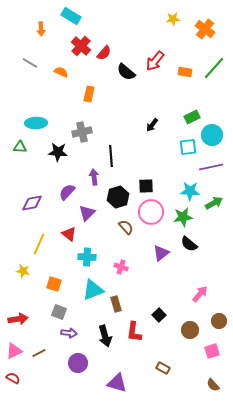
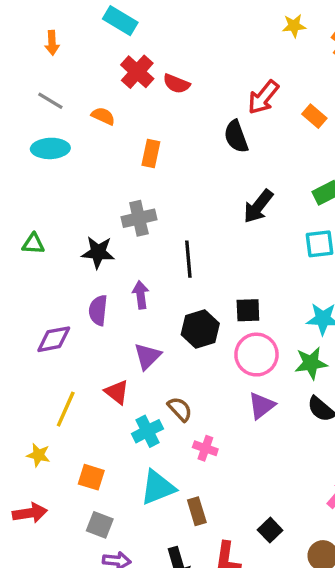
orange arrow: (41, 29) -> (52, 43), moved
red semicircle: (104, 53) -> (176, 84), turned 70
black semicircle: (126, 72) -> (236, 137), moved, turned 30
orange rectangle: (185, 72) -> (314, 116), turned 32
cyan ellipse: (36, 123) -> (50, 148), moved
black arrow: (152, 125) -> (258, 206), size x1.5
purple arrow: (94, 177) -> (141, 295), moved
purple semicircle: (67, 192) -> (98, 310), moved, turned -36
brown semicircle: (126, 227) -> (180, 409), moved
purple triangle: (161, 253) -> (262, 406), moved
cyan cross: (87, 257) -> (147, 431), turned -30
red arrow: (18, 319) -> (30, 513), moved

